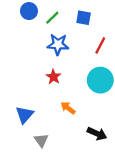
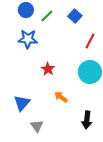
blue square: (84, 18) -> (75, 16), turned 32
blue star: (58, 44) -> (28, 39), moved
black arrow: (97, 134) -> (87, 120), turned 72

